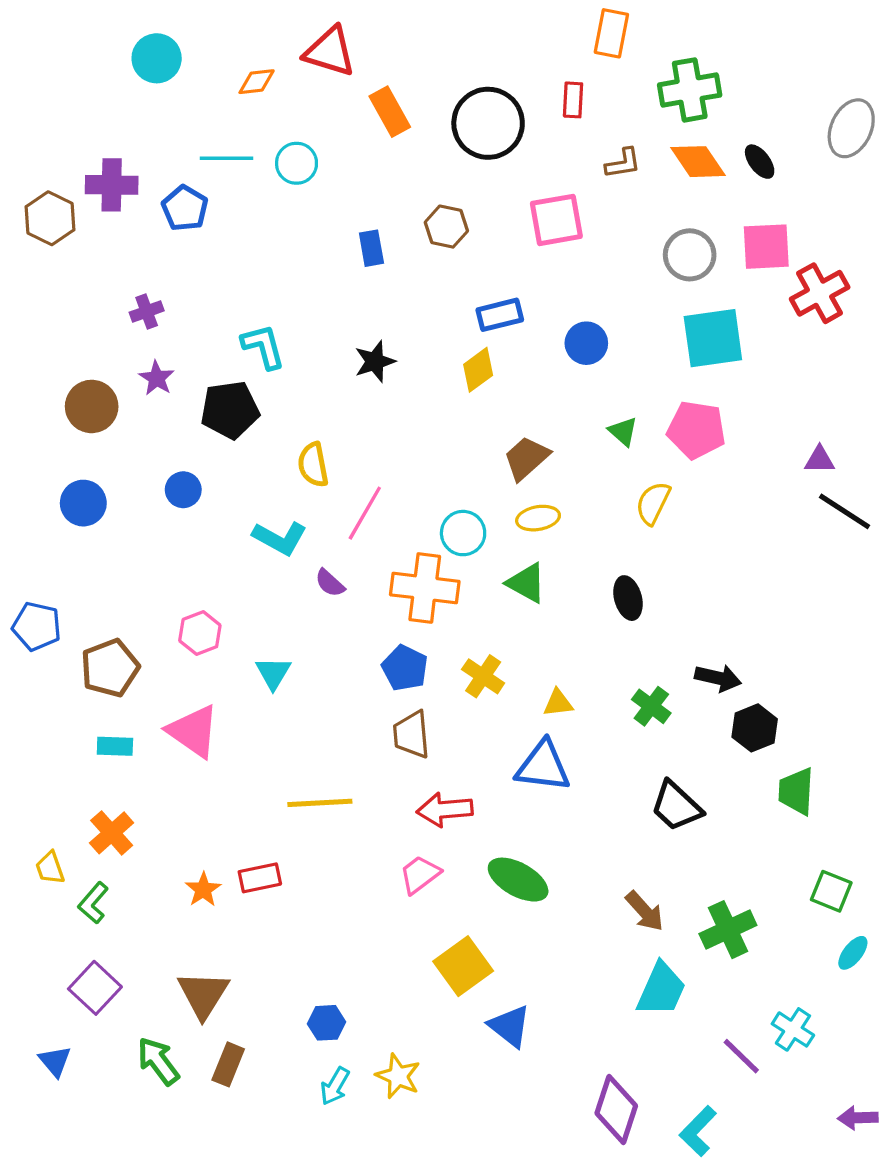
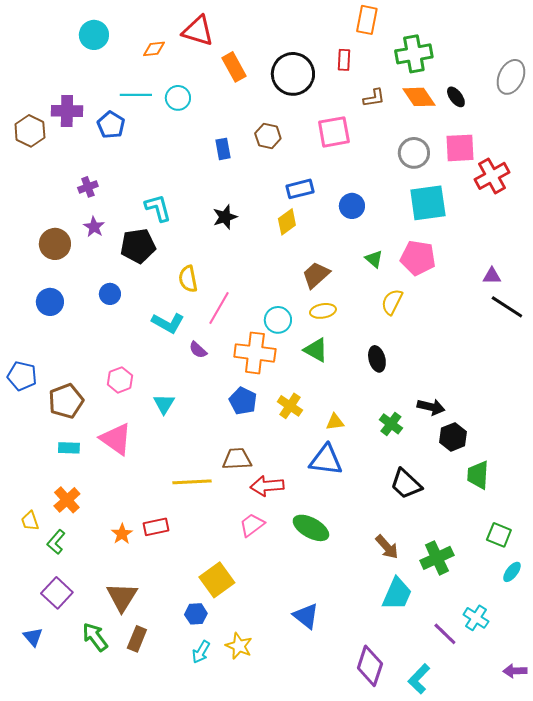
brown trapezoid: (411, 735) -> (237, 459), moved, turned 92
yellow square: (463, 966) -> (217, 580), moved

